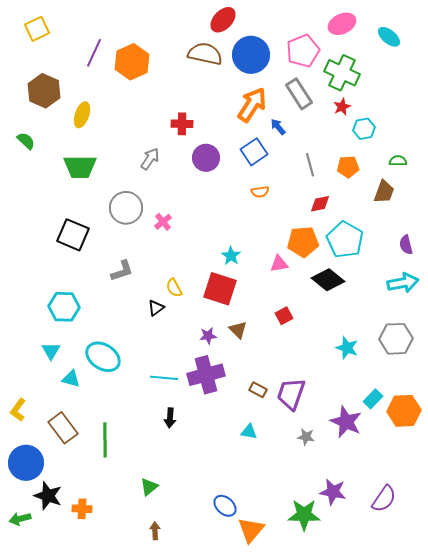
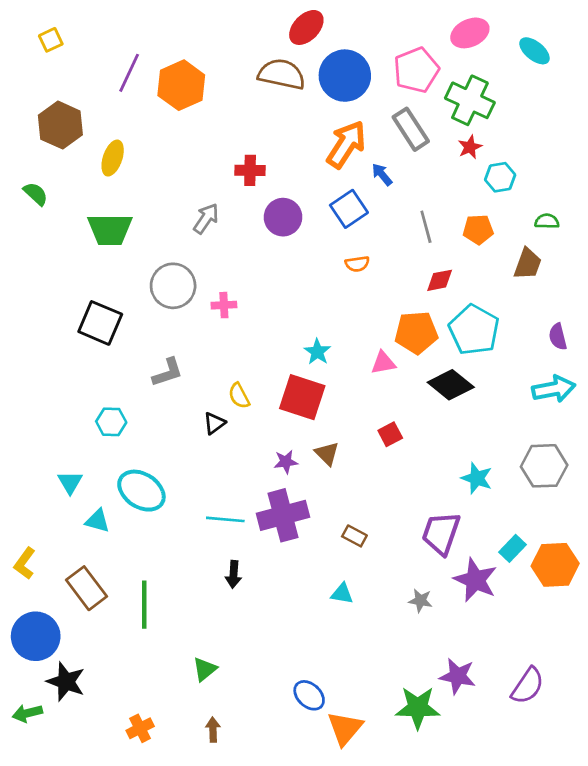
yellow square: (37, 29) -> (51, 40), size x0.7
pink cross: (163, 222) -> (224, 305), turned 36
cyan hexagon: (64, 307) -> (111, 422), moved, size x0.7
purple trapezoid: (291, 394) -> (441, 533), moved
orange cross: (82, 509) -> (140, 728), moved, turned -30

